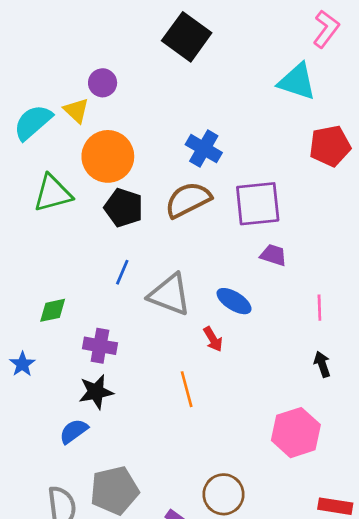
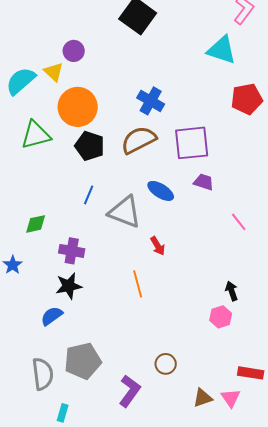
blue ellipse: (234, 301) -> (161, 191), moved
pink line: (319, 308) -> (239, 222), turned -36
black arrow: (322, 364) -> (232, 291), moved
pink hexagon: (296, 433) -> (221, 317), size x0.6
brown circle: (224, 494) -> (166, 364), size x0.7

